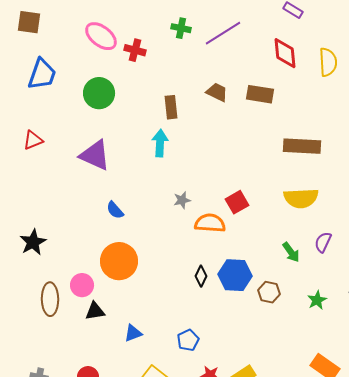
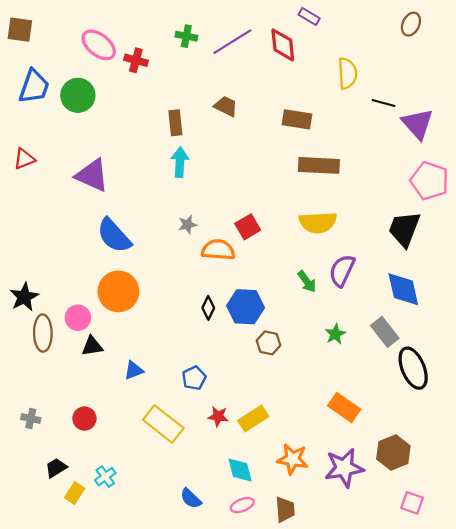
red diamond: (285, 53) -> (283, 45), moved
green circle: (99, 93) -> (78, 95), moved
brown rectangle: (260, 94) -> (297, 119), moved
cyan arrow: (160, 143) -> (180, 162), moved
blue semicircle: (115, 210) -> (114, 236), size x1.8
black star: (33, 242) -> (24, 297), moved
purple semicircle: (323, 242) -> (342, 271), size x1.4
brown hexagon: (269, 292) -> (269, 343), moved

